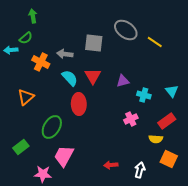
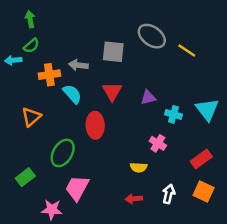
green arrow: (33, 16) -> (30, 19), moved
orange cross: (41, 62) -> (49, 75), turned -36
cyan semicircle: (70, 78) -> (72, 94), moved
cyan triangle: (172, 91) -> (207, 110), size x1.5
pink cross: (131, 119) -> (158, 143), turned -32
red rectangle: (167, 121) -> (201, 159), moved
yellow semicircle: (156, 139) -> (139, 167), moved
white arrow: (140, 170) -> (169, 194), moved

